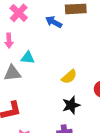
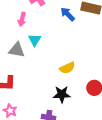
cyan triangle: (28, 58) -> (35, 40), turned 40

